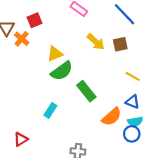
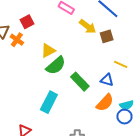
yellow arrow: (96, 42) -> (88, 26), moved
blue triangle: (133, 102) -> (107, 80), moved
cyan rectangle: (50, 110) -> (49, 102), size x1.5

